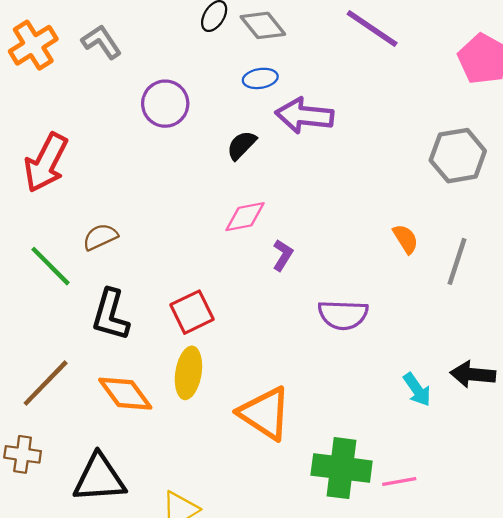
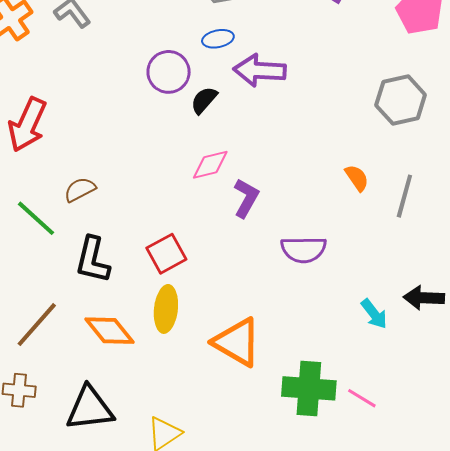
purple circle: (165, 104) -> (169, 72), moved
purple L-shape: (283, 255) -> (246, 198), size x1.4
pink line: (399, 482) -> (362, 398), turned 44

